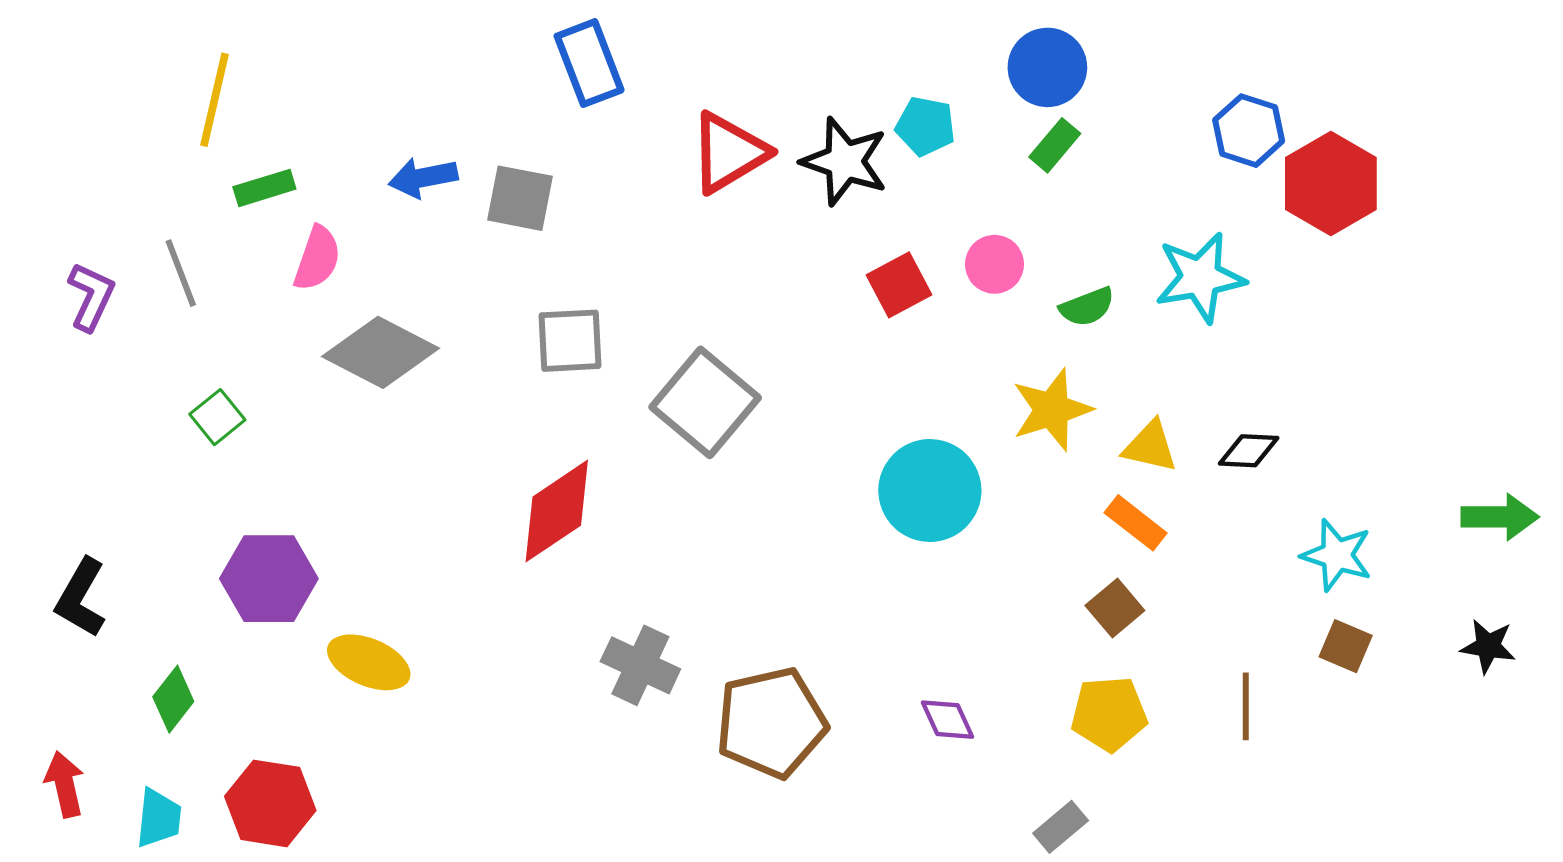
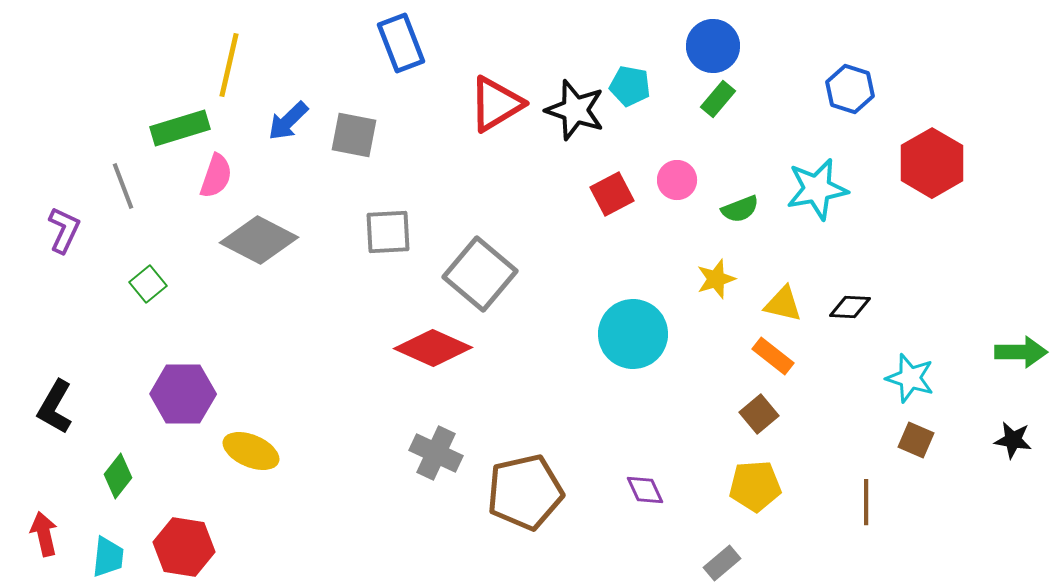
yellow line: (214, 100) -> (229, 65), moved
blue arrow: (423, 178) -> (288, 121), turned -33
red hexagon: (1331, 183) -> (932, 163), moved
green rectangle: (264, 188) -> (180, 128), size x1.4
purple L-shape: (91, 297) -> (64, 230), moved
yellow star: (1052, 410) -> (716, 279), size x0.7
red diamond: (557, 511) -> (433, 348), moved, turned 58
brown line: (1246, 706) -> (866, 502), moved

